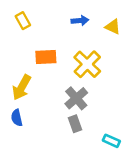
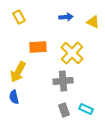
gray cross: (76, 98) -> (63, 81), turned 36
gray rectangle: (75, 124) -> (64, 110), moved
cyan rectangle: (111, 141) -> (86, 109), moved

